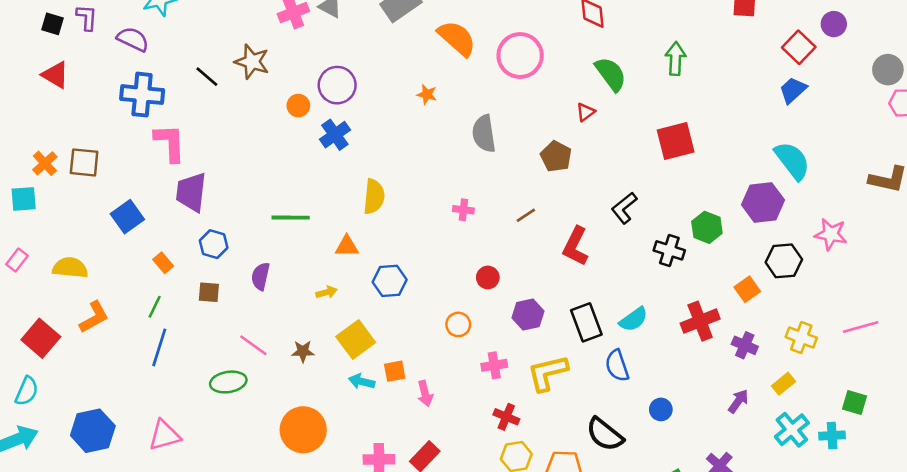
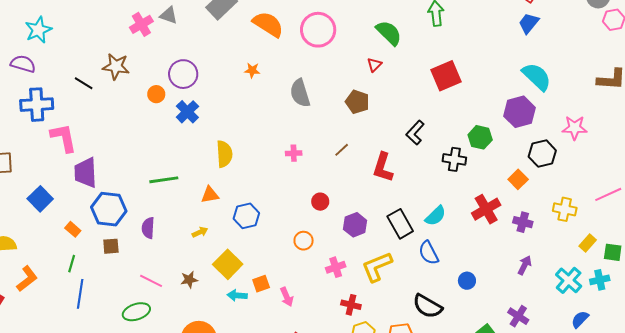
blue hexagon: (214, 244) -> (109, 209), size x1.6
yellow rectangle: (783, 384) -> (588, 243), moved

